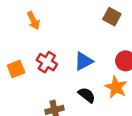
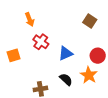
red cross: (47, 62) -> (41, 42), moved

